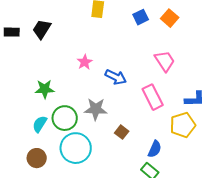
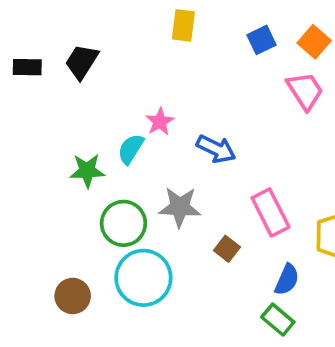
pink trapezoid: (165, 61) -> (305, 91), moved
pink rectangle: (153, 97) -> (271, 212), moved
cyan semicircle: (40, 124) -> (131, 149), moved

